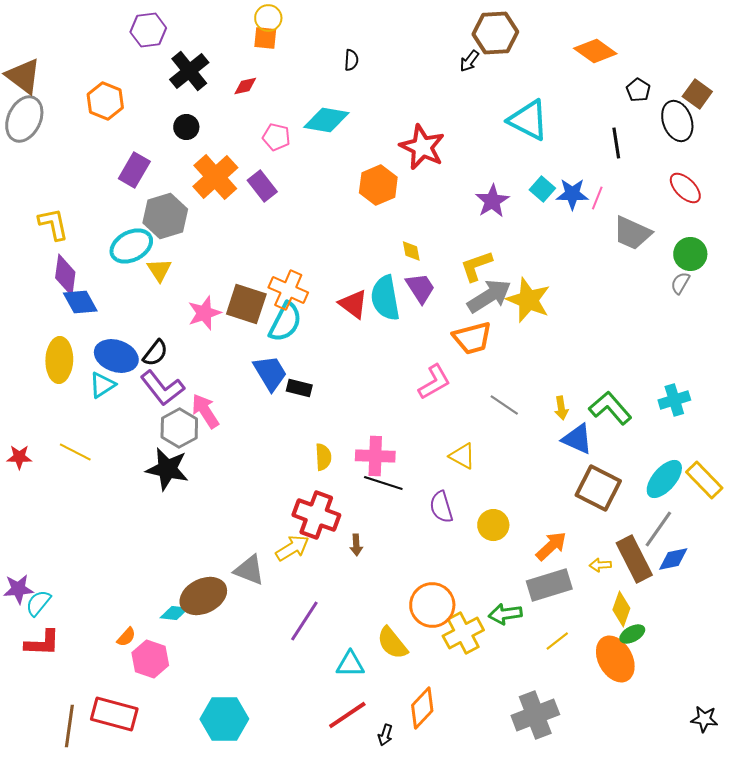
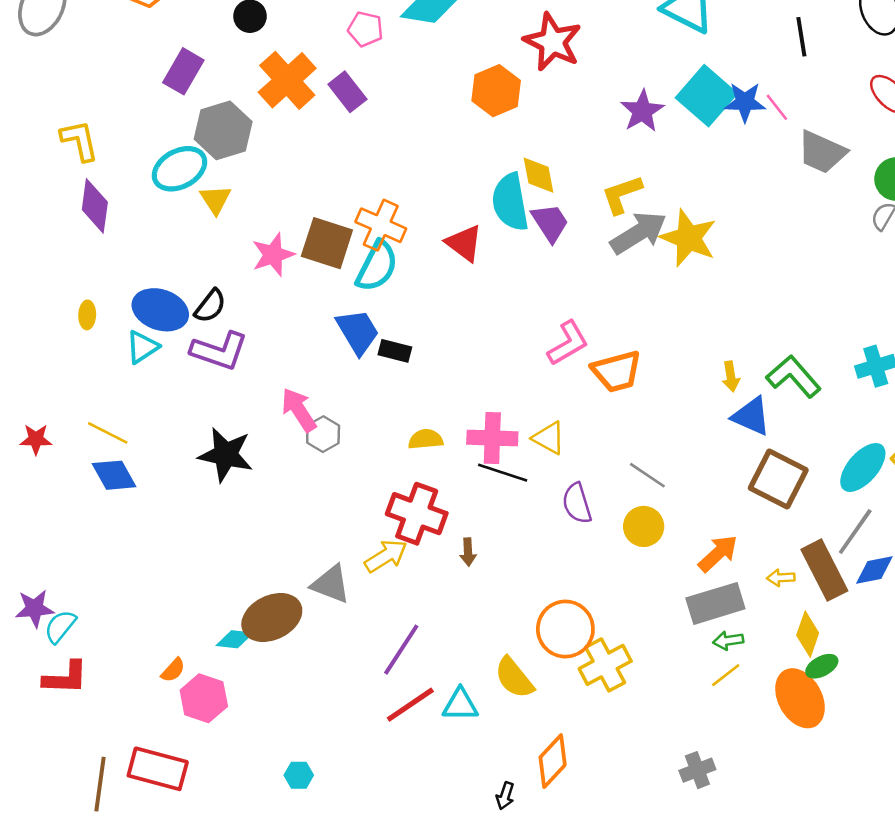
cyan square: (542, 189) -> (706, 96), size x1.8
pink line: (597, 198) -> (777, 107), turned -60
yellow diamond: (411, 251) -> (538, 175), size x1.4
cyan semicircle: (385, 298) -> (510, 202), moved
blue diamond: (80, 302) -> (114, 475), moved
orange trapezoid: (472, 338) -> (617, 371), moved
yellow ellipse: (59, 360) -> (87, 315), size x0.5
purple L-shape: (162, 388) -> (219, 351), turned -33
gray line: (504, 405) -> (647, 475), moved
pink arrow: (205, 411) -> (299, 410), moved
gray hexagon: (179, 428) -> (323, 434), moved, size x0.7
yellow triangle: (462, 456) -> (549, 438), moved
yellow semicircle: (323, 457) -> (426, 439), turned -92
green arrow: (505, 614) -> (728, 641), moved, size x0.7
red line: (347, 715) -> (410, 705), moved
gray cross: (535, 715) -> (697, 770), size x0.6
cyan hexagon: (224, 719) -> (299, 775), size x0.5

